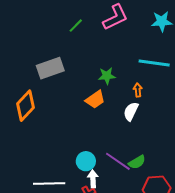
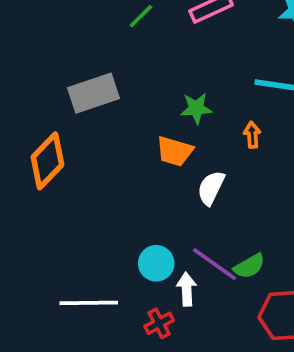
orange trapezoid: (95, 100) -> (175, 151), turned 50
white semicircle: (131, 111) -> (211, 188), moved
white arrow: (93, 179) -> (187, 289), moved

